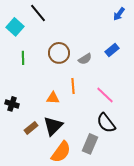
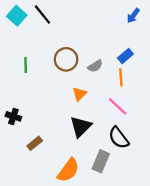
cyan square: (15, 27) -> (17, 16), moved
orange line: (73, 86) -> (121, 77), moved
orange triangle: (53, 98) -> (79, 94), moved, turned -48
black triangle: (53, 126) -> (81, 127), moved

